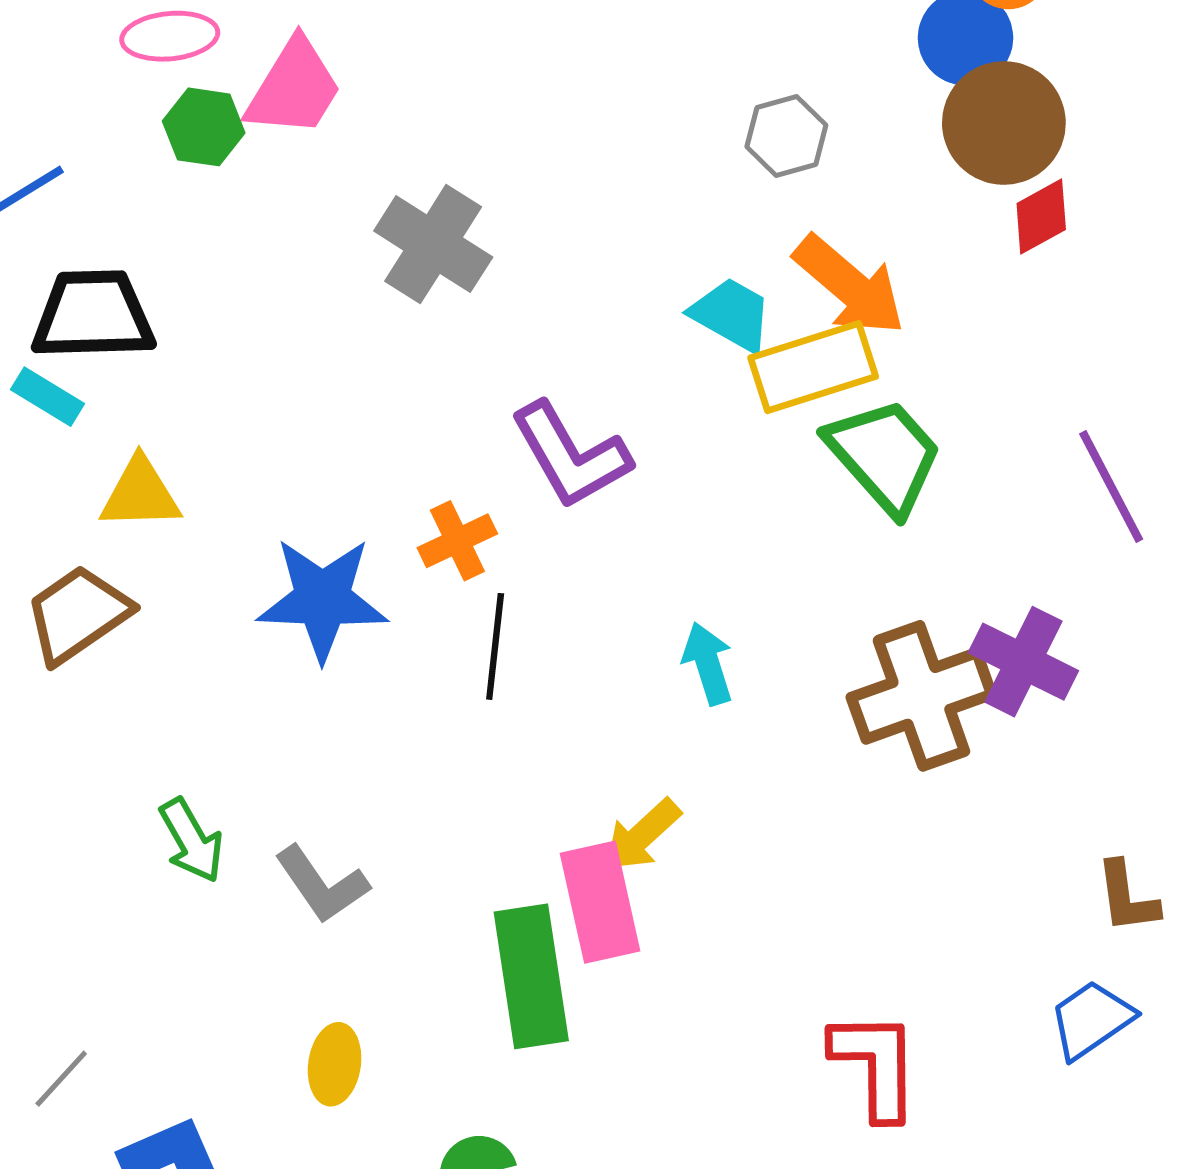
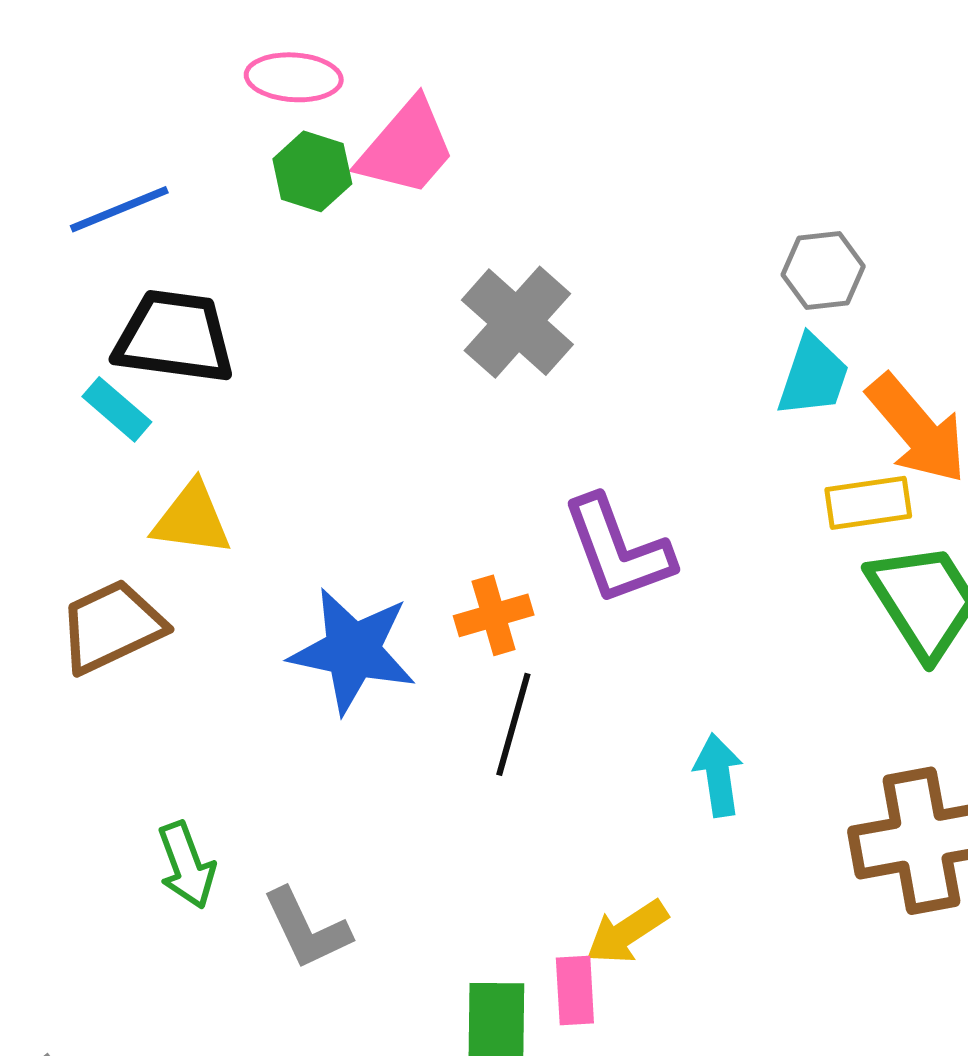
gray hexagon: (786, 136) -> (823, 270), moved
cyan trapezoid: (732, 314) -> (813, 376), moved, turned 70
yellow rectangle: (813, 367) -> (868, 503), size x0.7
pink rectangle: (600, 902) -> (575, 991), size x0.6

